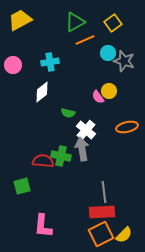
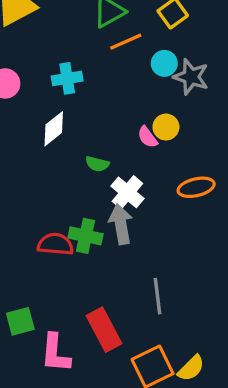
green square: (22, 186) -> (20, 321), moved
red rectangle: (102, 212) -> (104, 330), moved, turned 65

